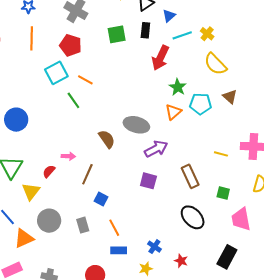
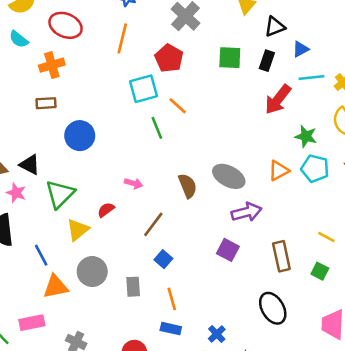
green star: (178, 87) -> (306, 136), moved, turned -30
pink arrow: (68, 156) -> (134, 183), moved
green square: (223, 193) -> (320, 271), moved

